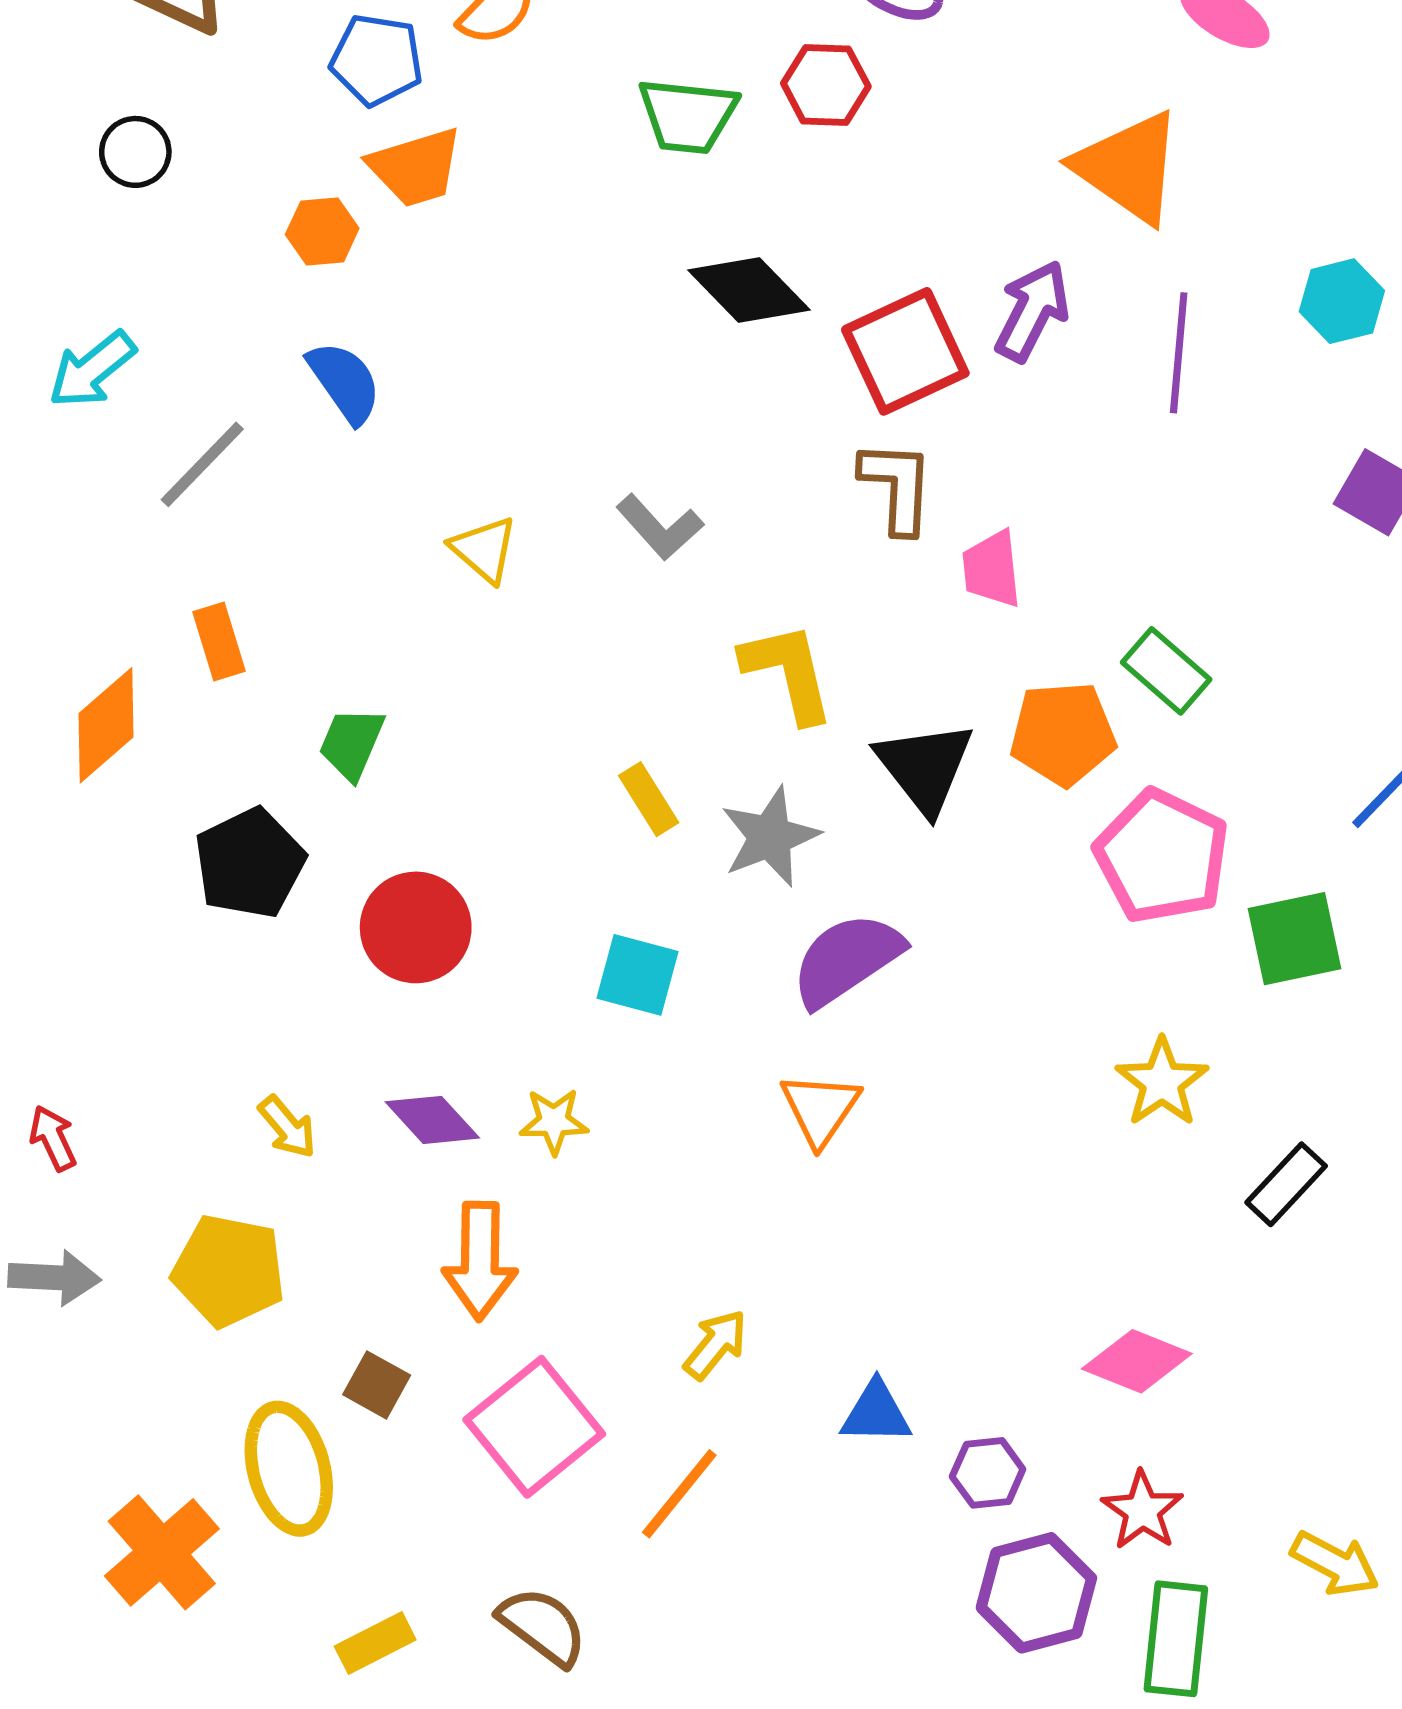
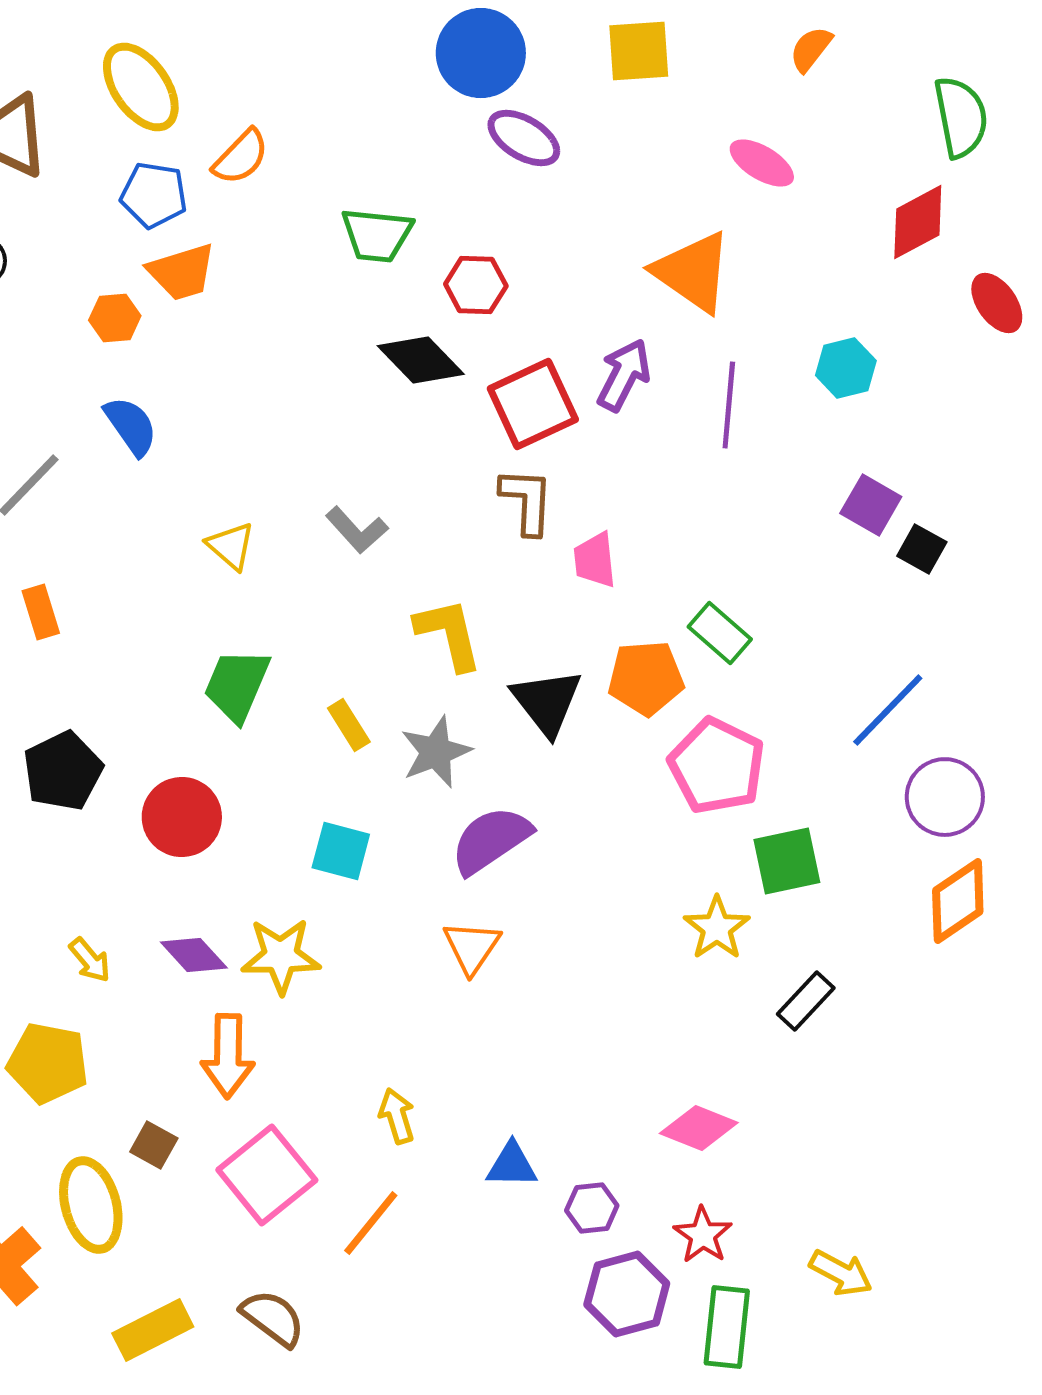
red hexagon: (826, 85) -> (476, 285), moved
green trapezoid: (352, 743) -> (237, 685), moved, size x1.4
green square: (1294, 939) -> (787, 861), moved
yellow star: (554, 1121) -> (281, 956), size x1.6
yellow arrow: (716, 1345) -> (397, 1116), turned -56
yellow rectangle: (375, 1643) -> (153, 1330), size x1.4

